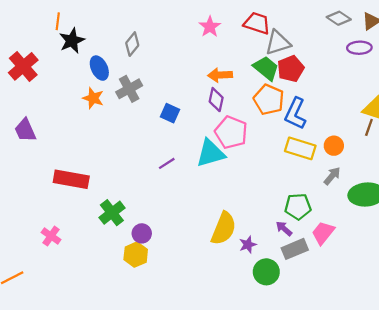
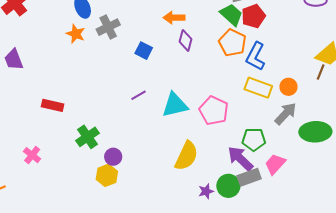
orange arrow: (220, 75) -> (174, 18), moved
pink pentagon: (231, 132) -> (214, 111), moved
cyan triangle: (211, 153) -> (175, 105), moved
gray arrow: (332, 176) -> (286, 114), size x1.4
red rectangle: (71, 179) -> (53, 105), size x0.7
purple arrow: (284, 229) -> (240, 159), size x1.8
purple star: (248, 245) -> (206, 191), moved
green circle: (266, 272) -> (228, 186), moved

